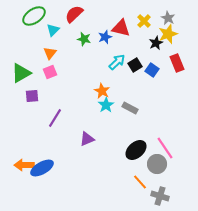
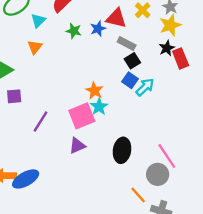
black star: (156, 43) -> (167, 48), moved
cyan arrow: (117, 62) -> (145, 87), moved
blue square: (152, 70) -> (130, 80), moved
pink square: (50, 72) -> (82, 116), moved, size x1.6
gray rectangle: (130, 108) -> (127, 44), moved
black ellipse: (136, 150) -> (122, 150), moved, turned -40

